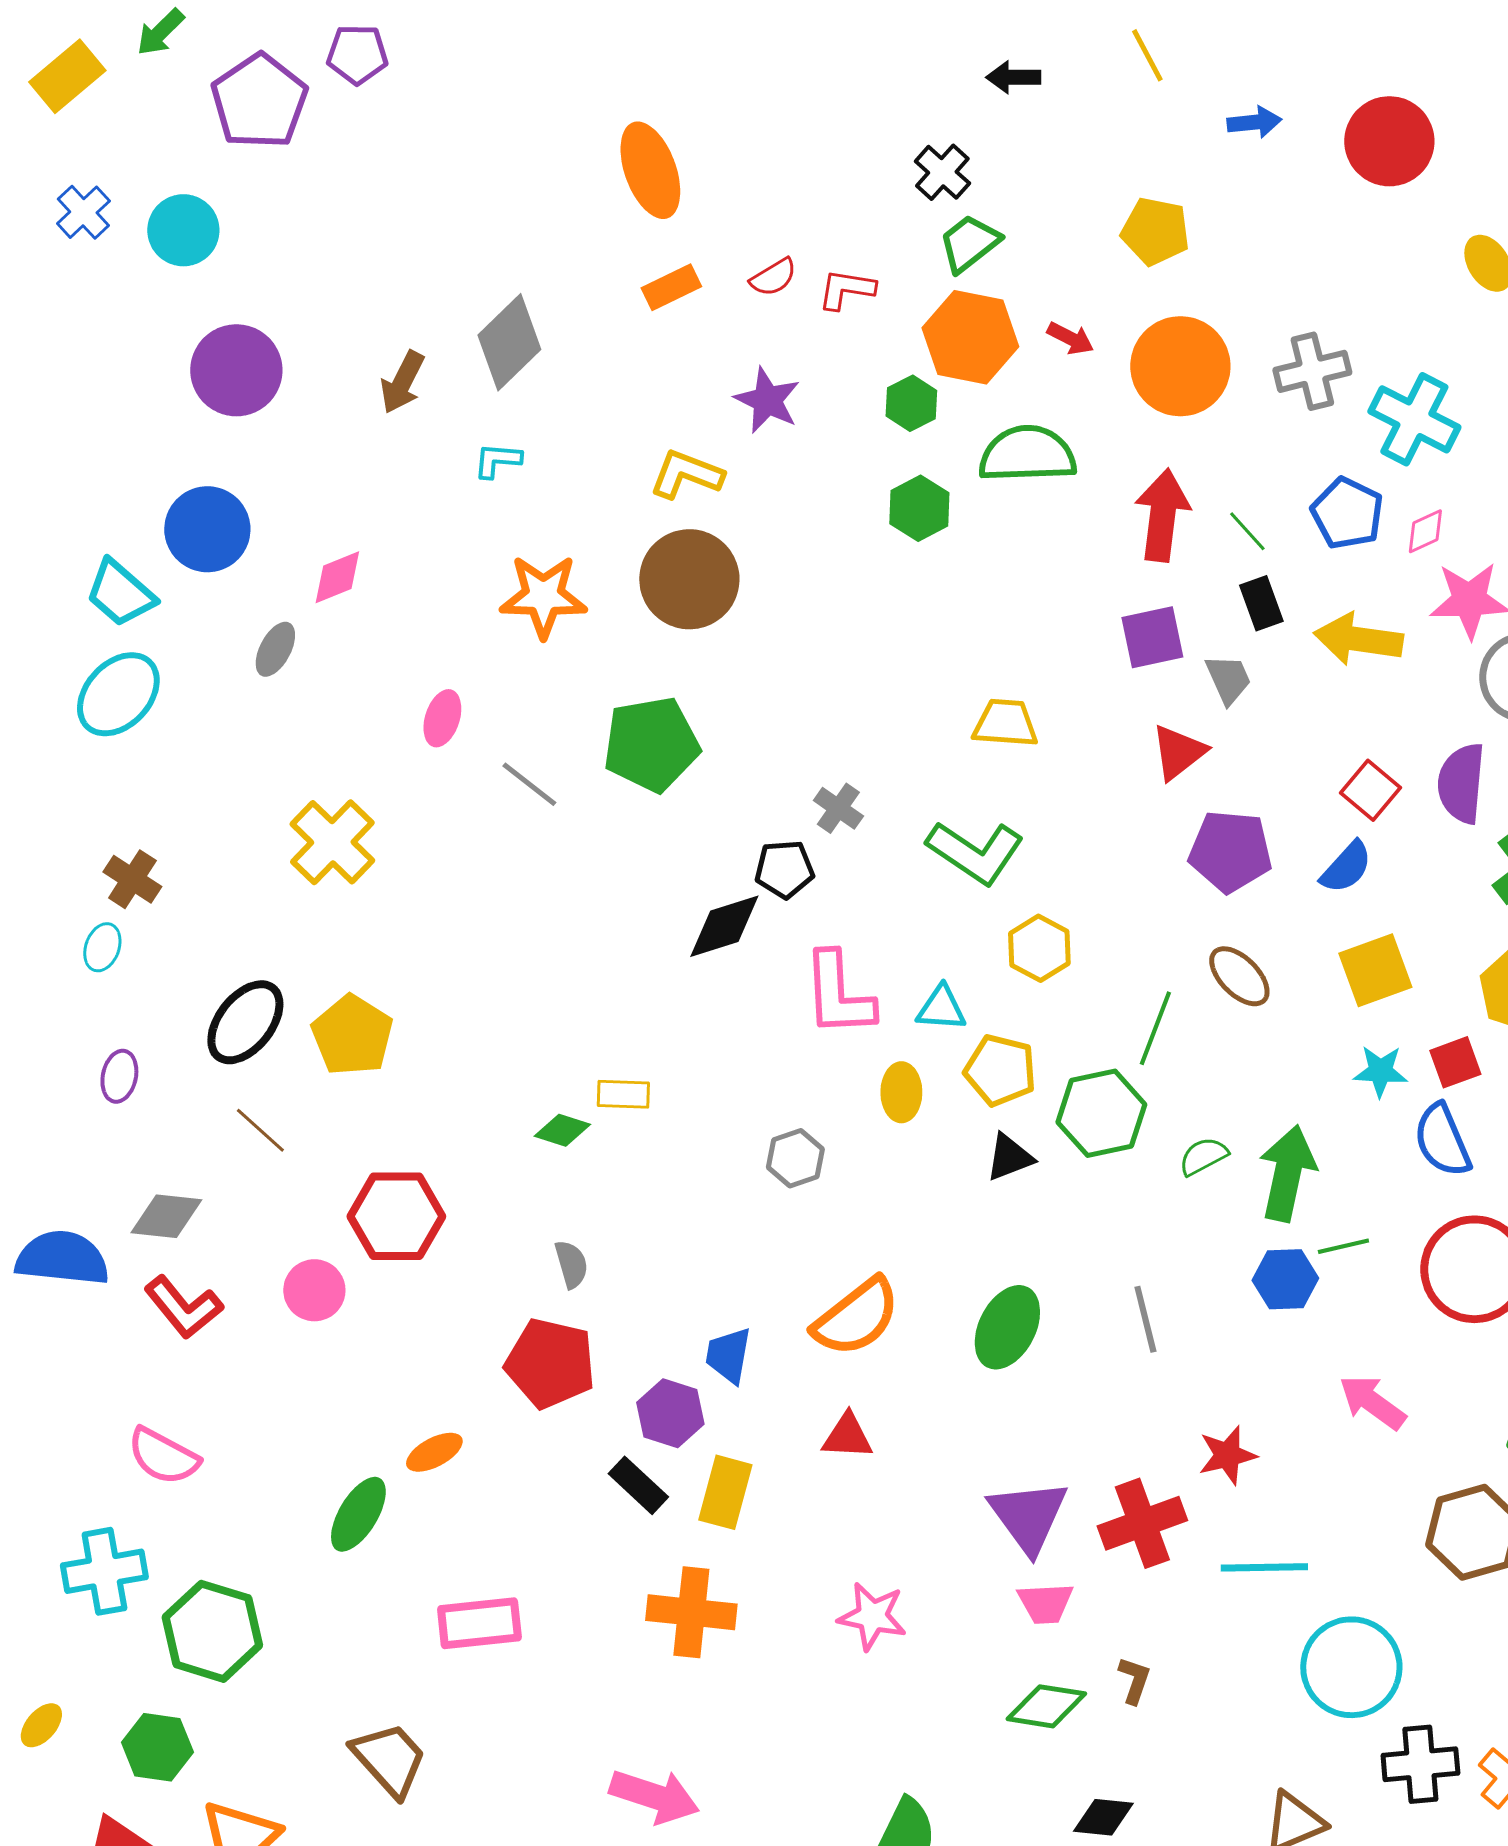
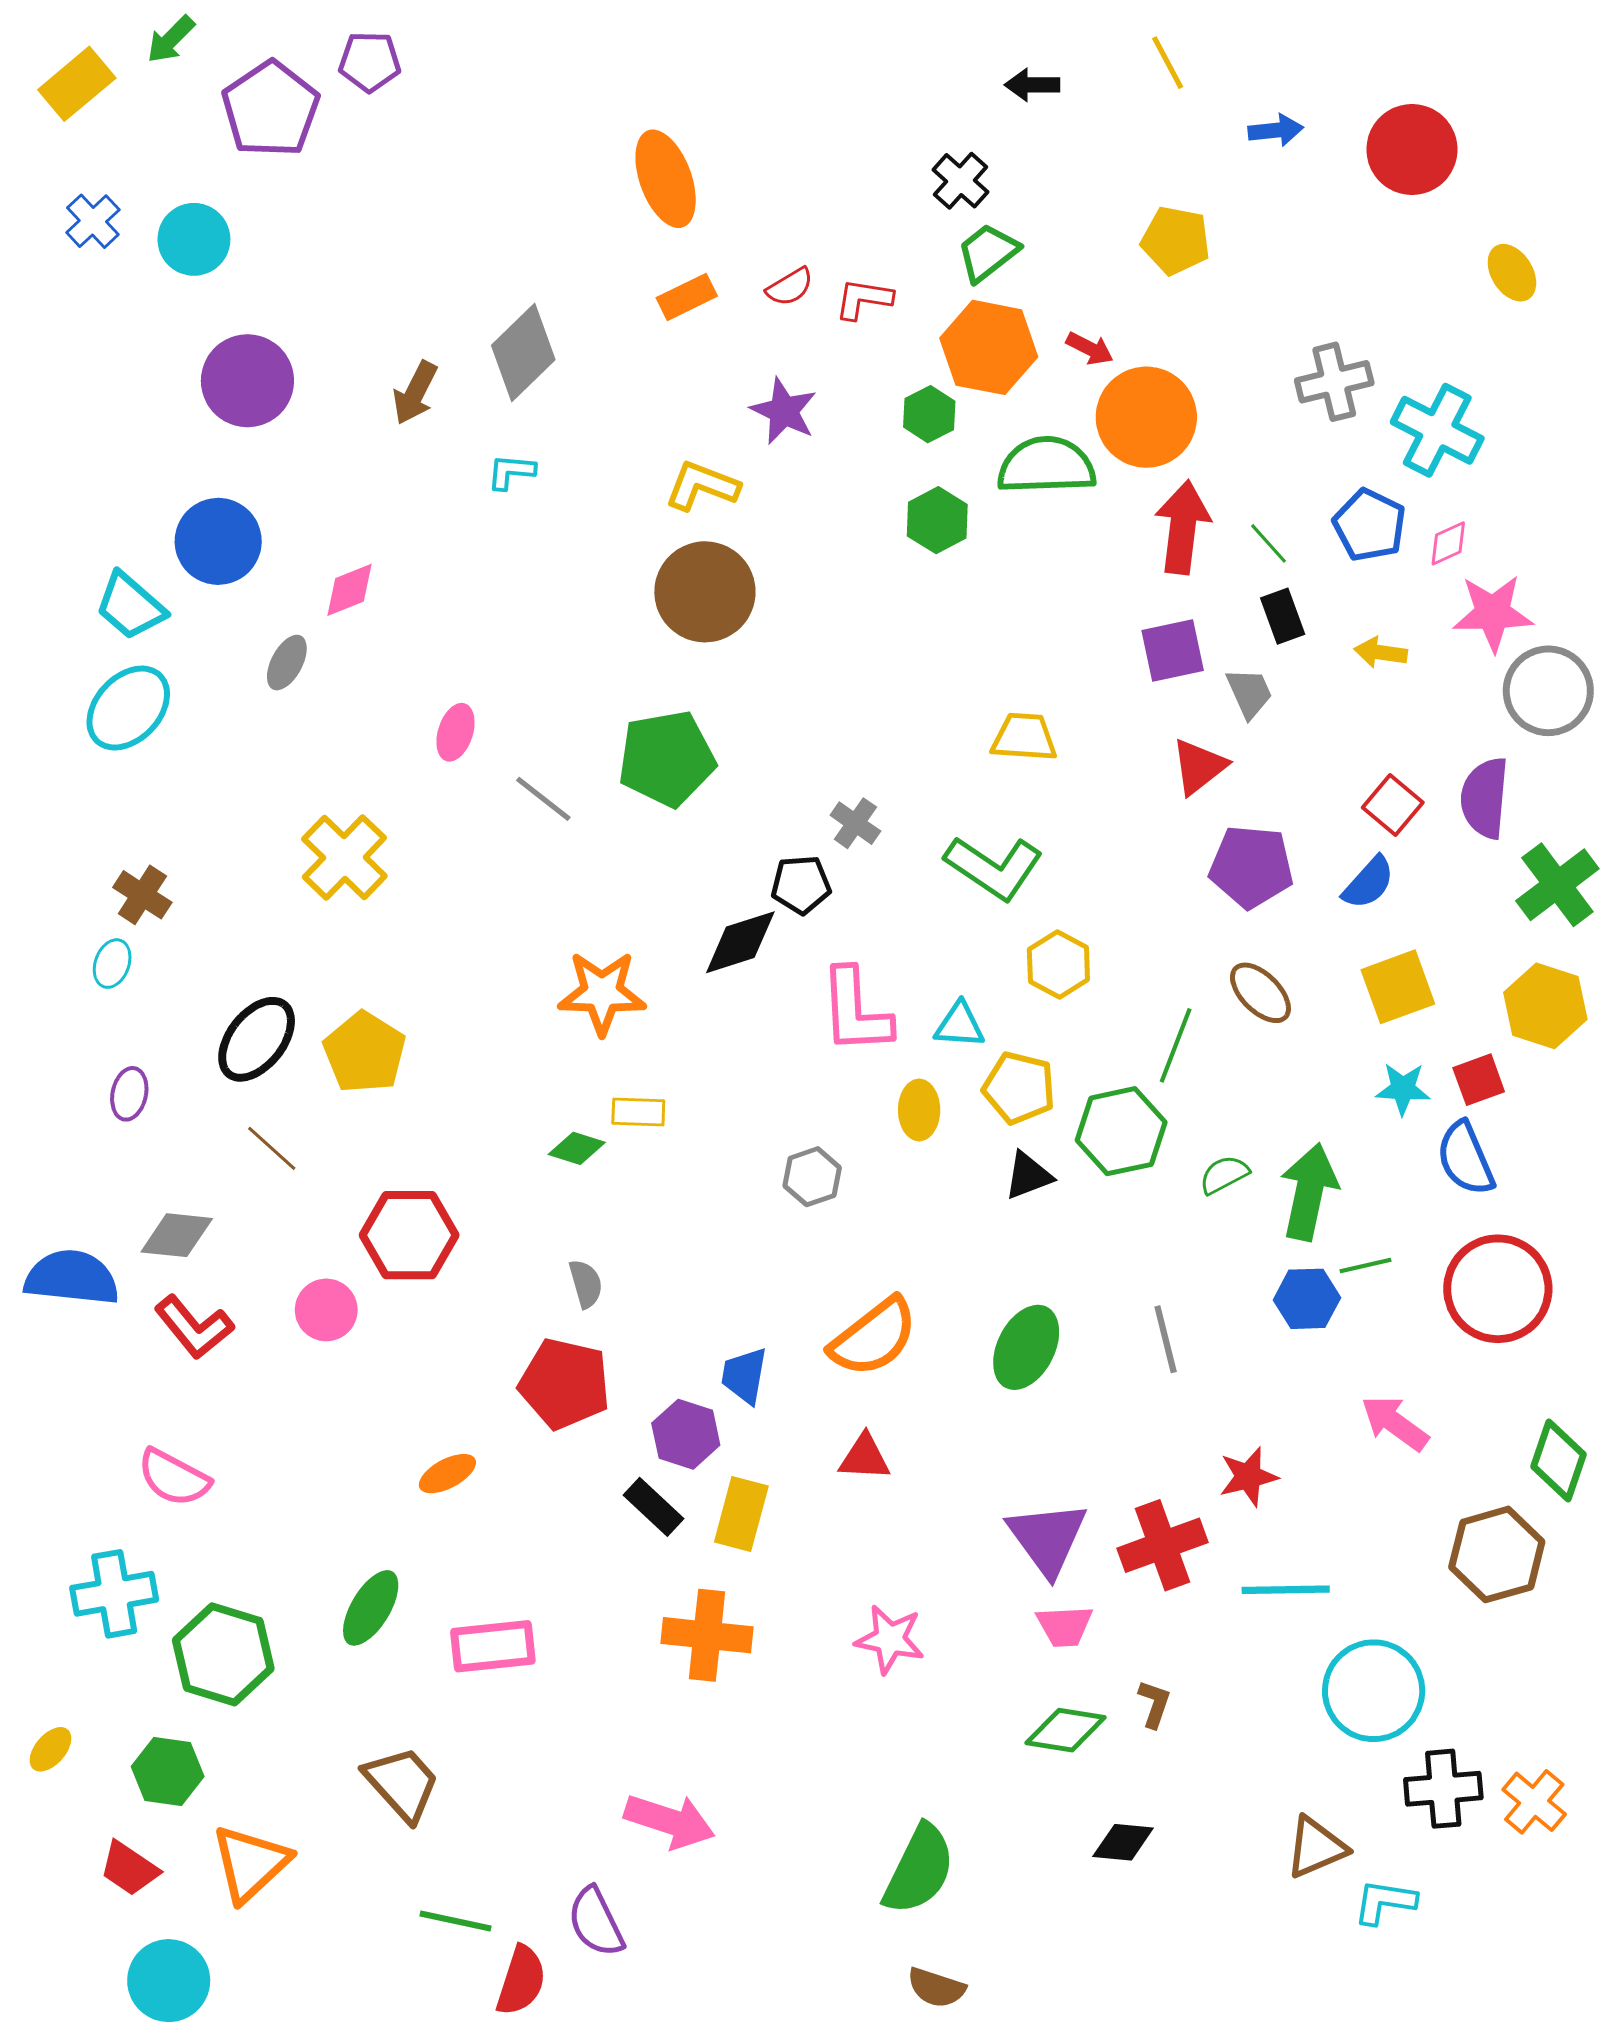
orange circle: (1180, 366) -> (1146, 417), moved
orange star: (543, 596) -> (602, 993), moved
yellow arrow: (1358, 639) -> (1381, 652), size x0.6
green ellipse: (358, 1514) -> (371, 1608), moved

